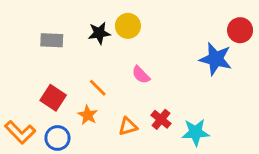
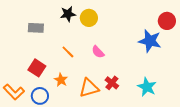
black star: (99, 33) -> (68, 14), moved
orange line: (98, 88) -> (68, 52), moved
orange triangle: (128, 126) -> (89, 88), size x1.5
cyan star: (195, 132) -> (147, 87), moved, turned 30

